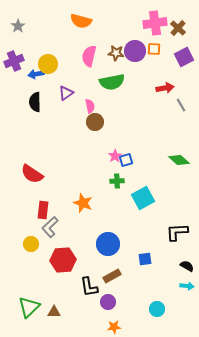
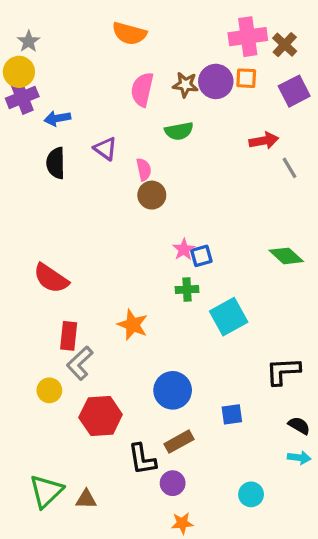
yellow circle: (48, 64) -> (19, 72), moved
green semicircle: (112, 82) -> (179, 131), size x0.7
purple triangle: (66, 93) -> (105, 149), turned -49

